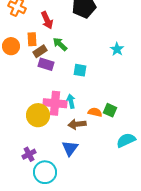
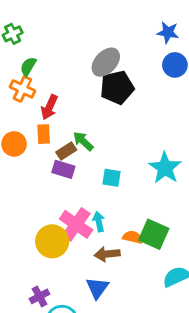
red arrow: (47, 20) -> (49, 107), moved, turned 48
cyan star: (117, 49) -> (165, 168), moved, size x1.6
brown rectangle: (40, 51) -> (66, 151), moved
pink cross: (55, 103) -> (76, 224), turned 30
green square: (110, 110) -> (154, 234), size x1.5

